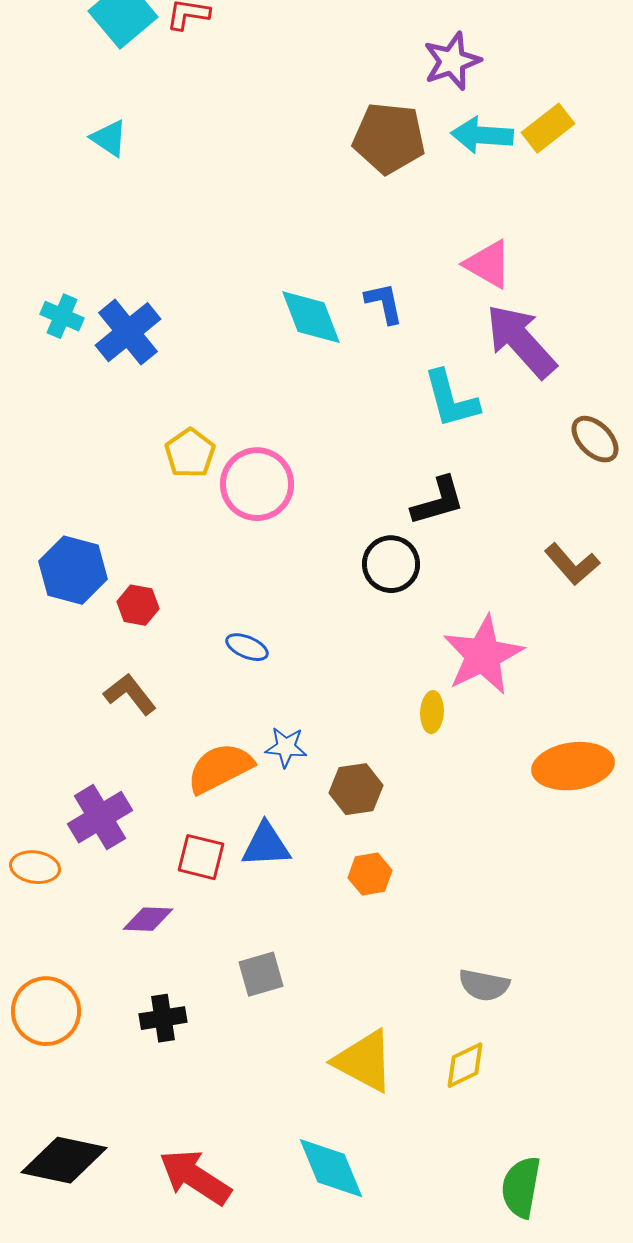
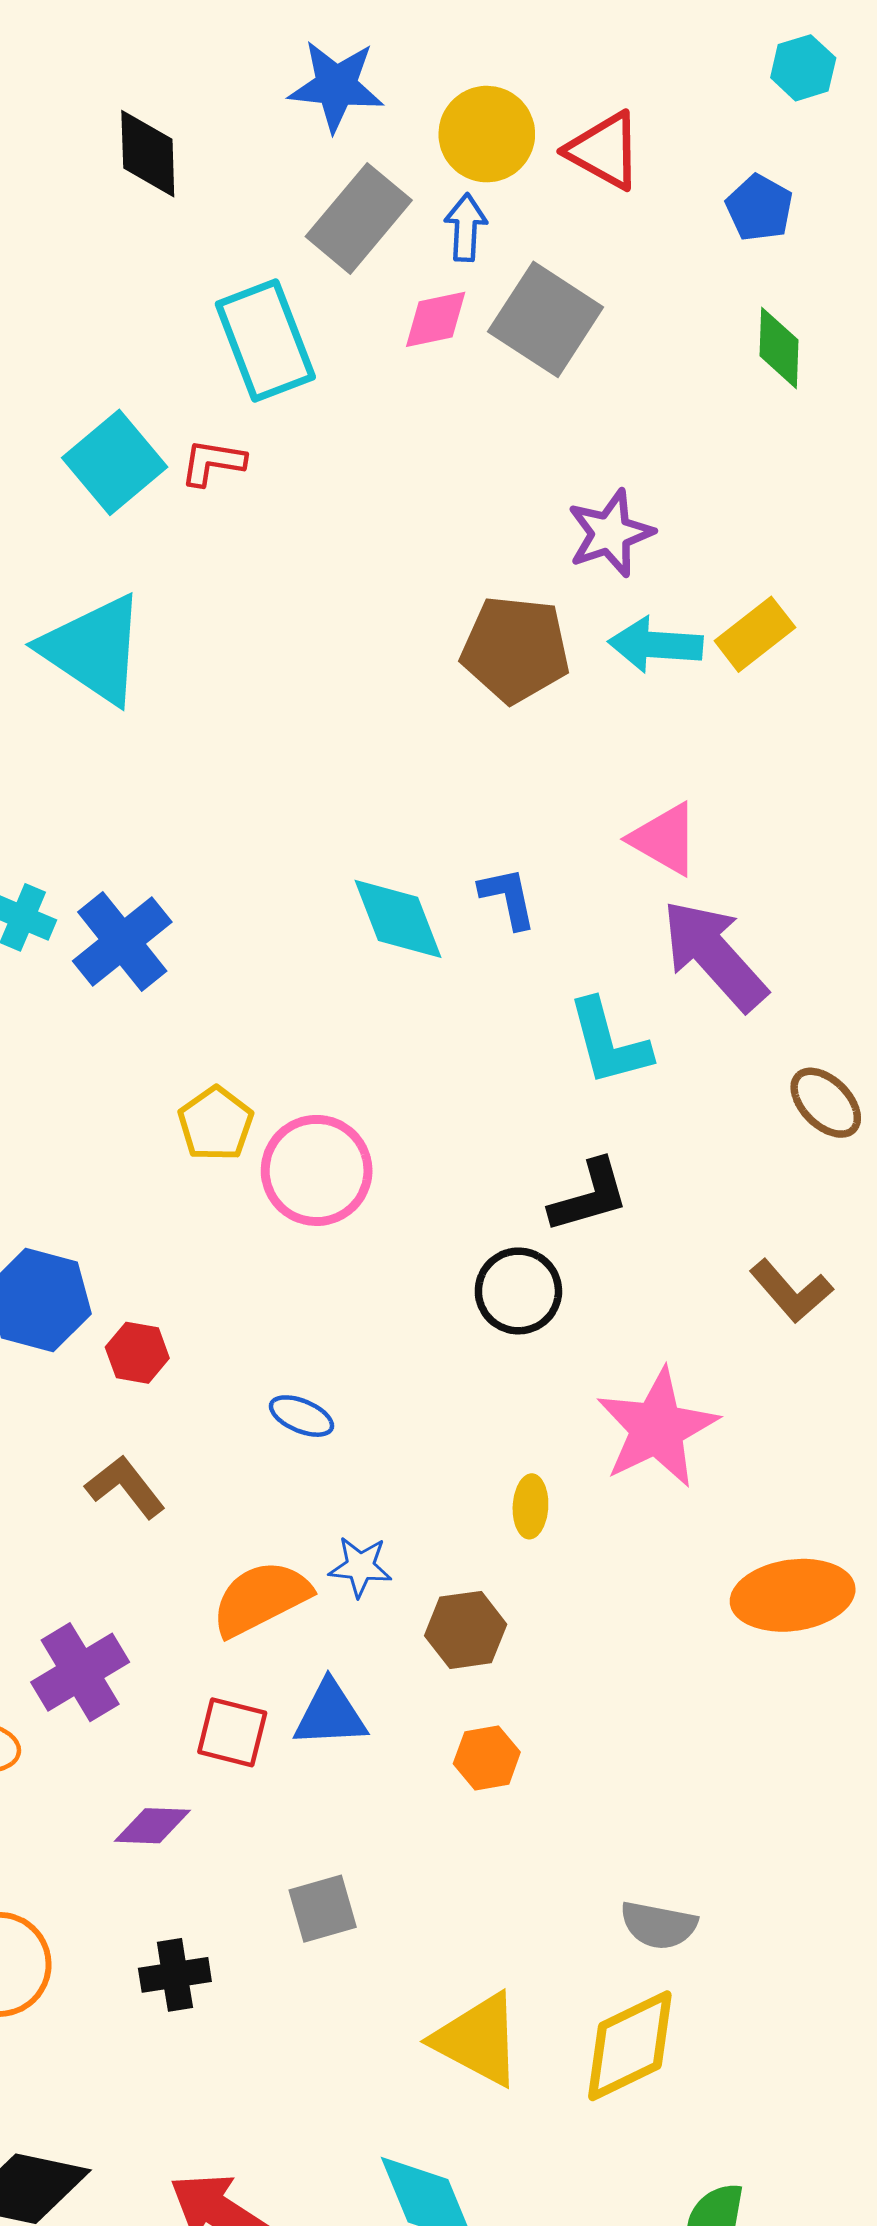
cyan triangle: (109, 138) -> (94, 649), size x2.0
yellow ellipse: (432, 712) -> (530, 1506), moved
yellow diamond: (465, 1065) -> (630, 2046), size x1.6

